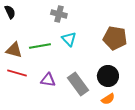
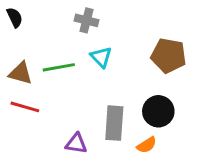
purple triangle: (48, 80) -> (76, 144), moved
gray rectangle: (78, 84) -> (114, 123), turned 40
orange semicircle: (108, 99) -> (147, 145), moved

